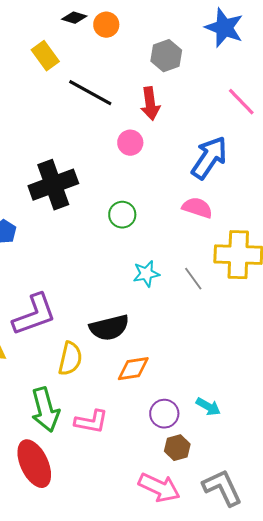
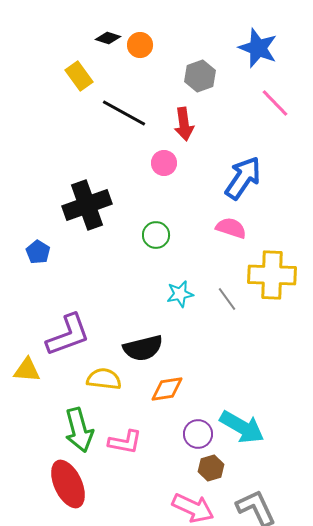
pink line: (241, 102) -> (275, 103), moved
yellow semicircle: (70, 359) -> (104, 379), turned -96
cyan arrow: (208, 407) -> (242, 427), size x1.8

